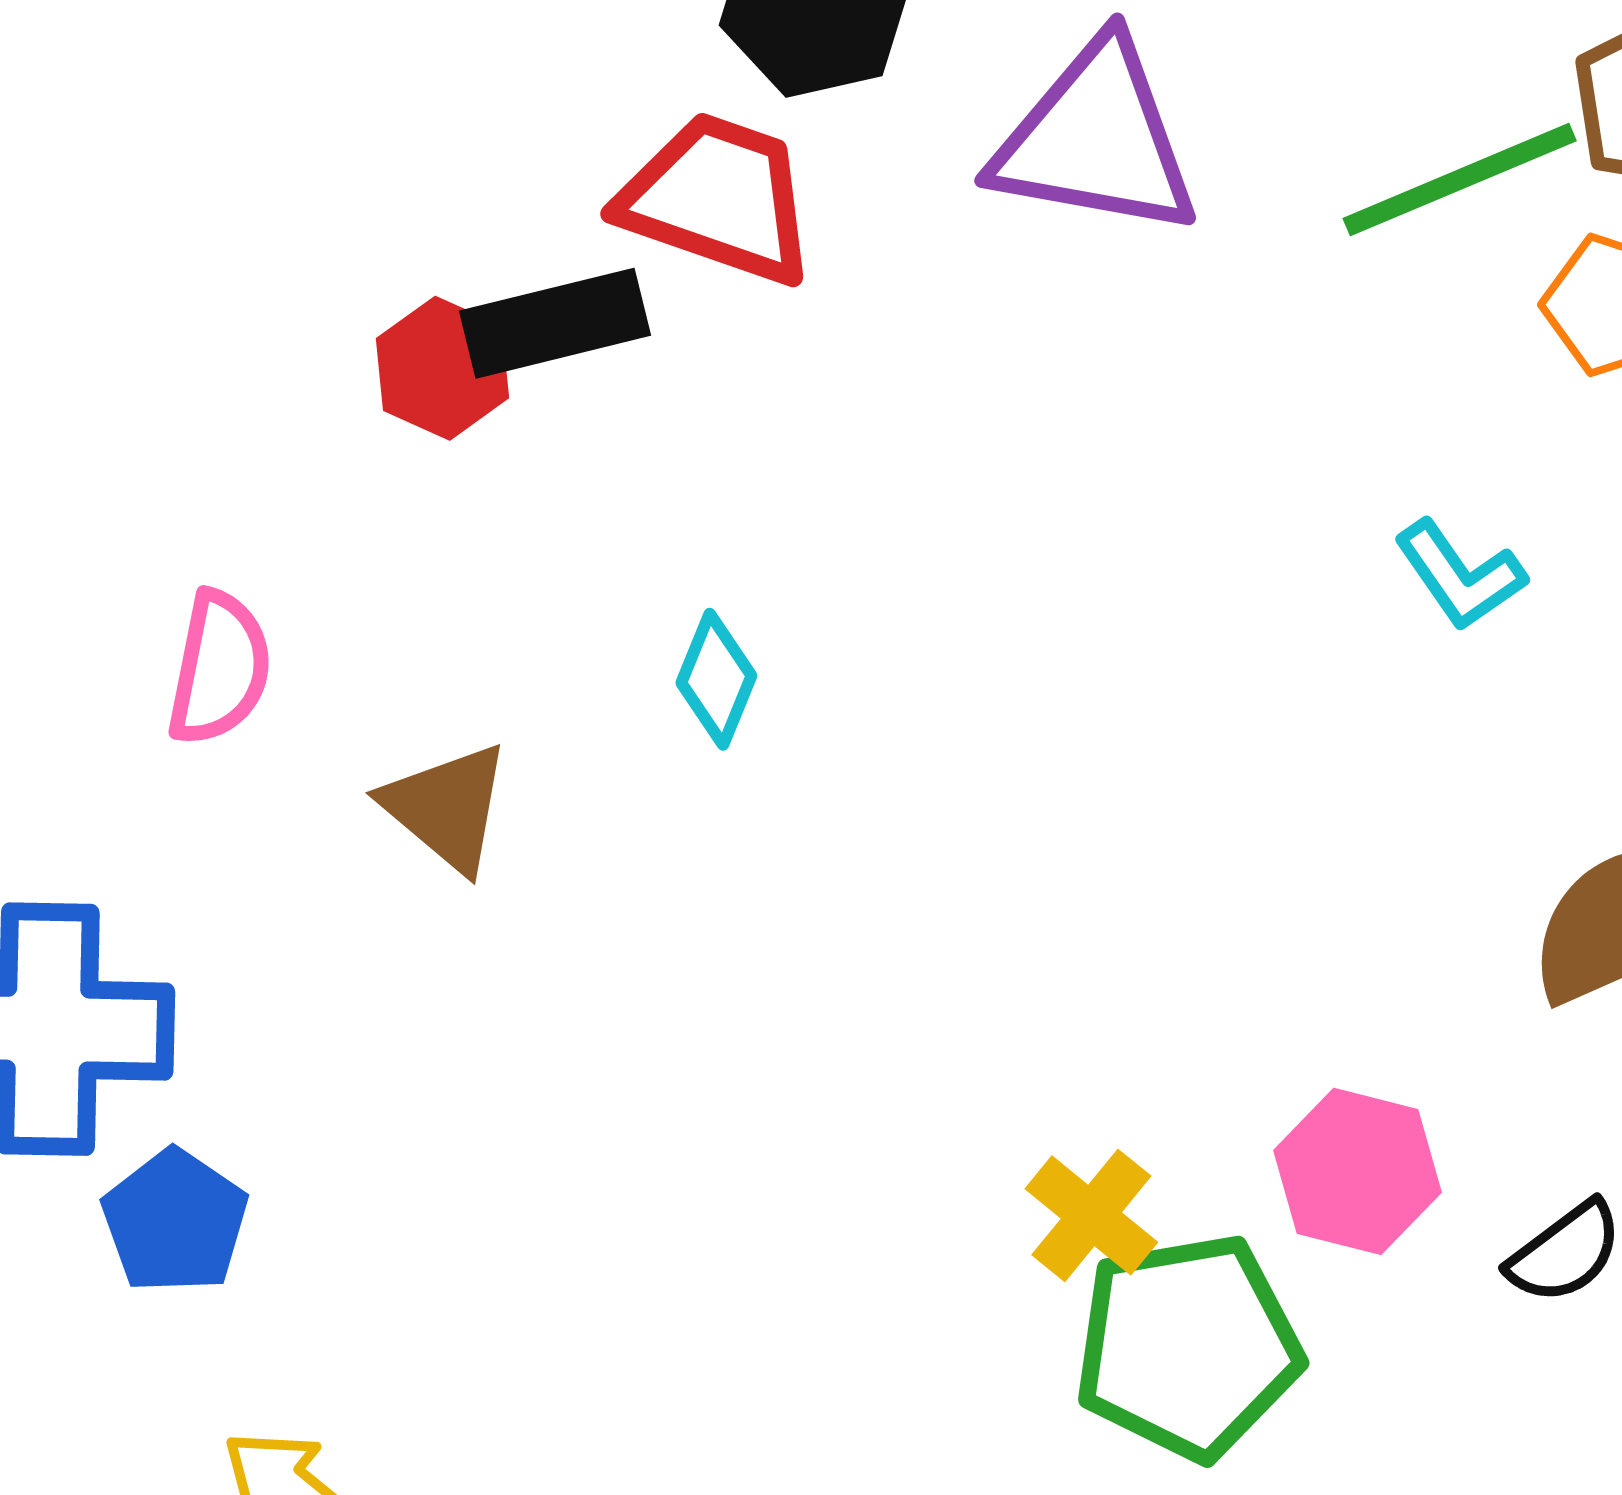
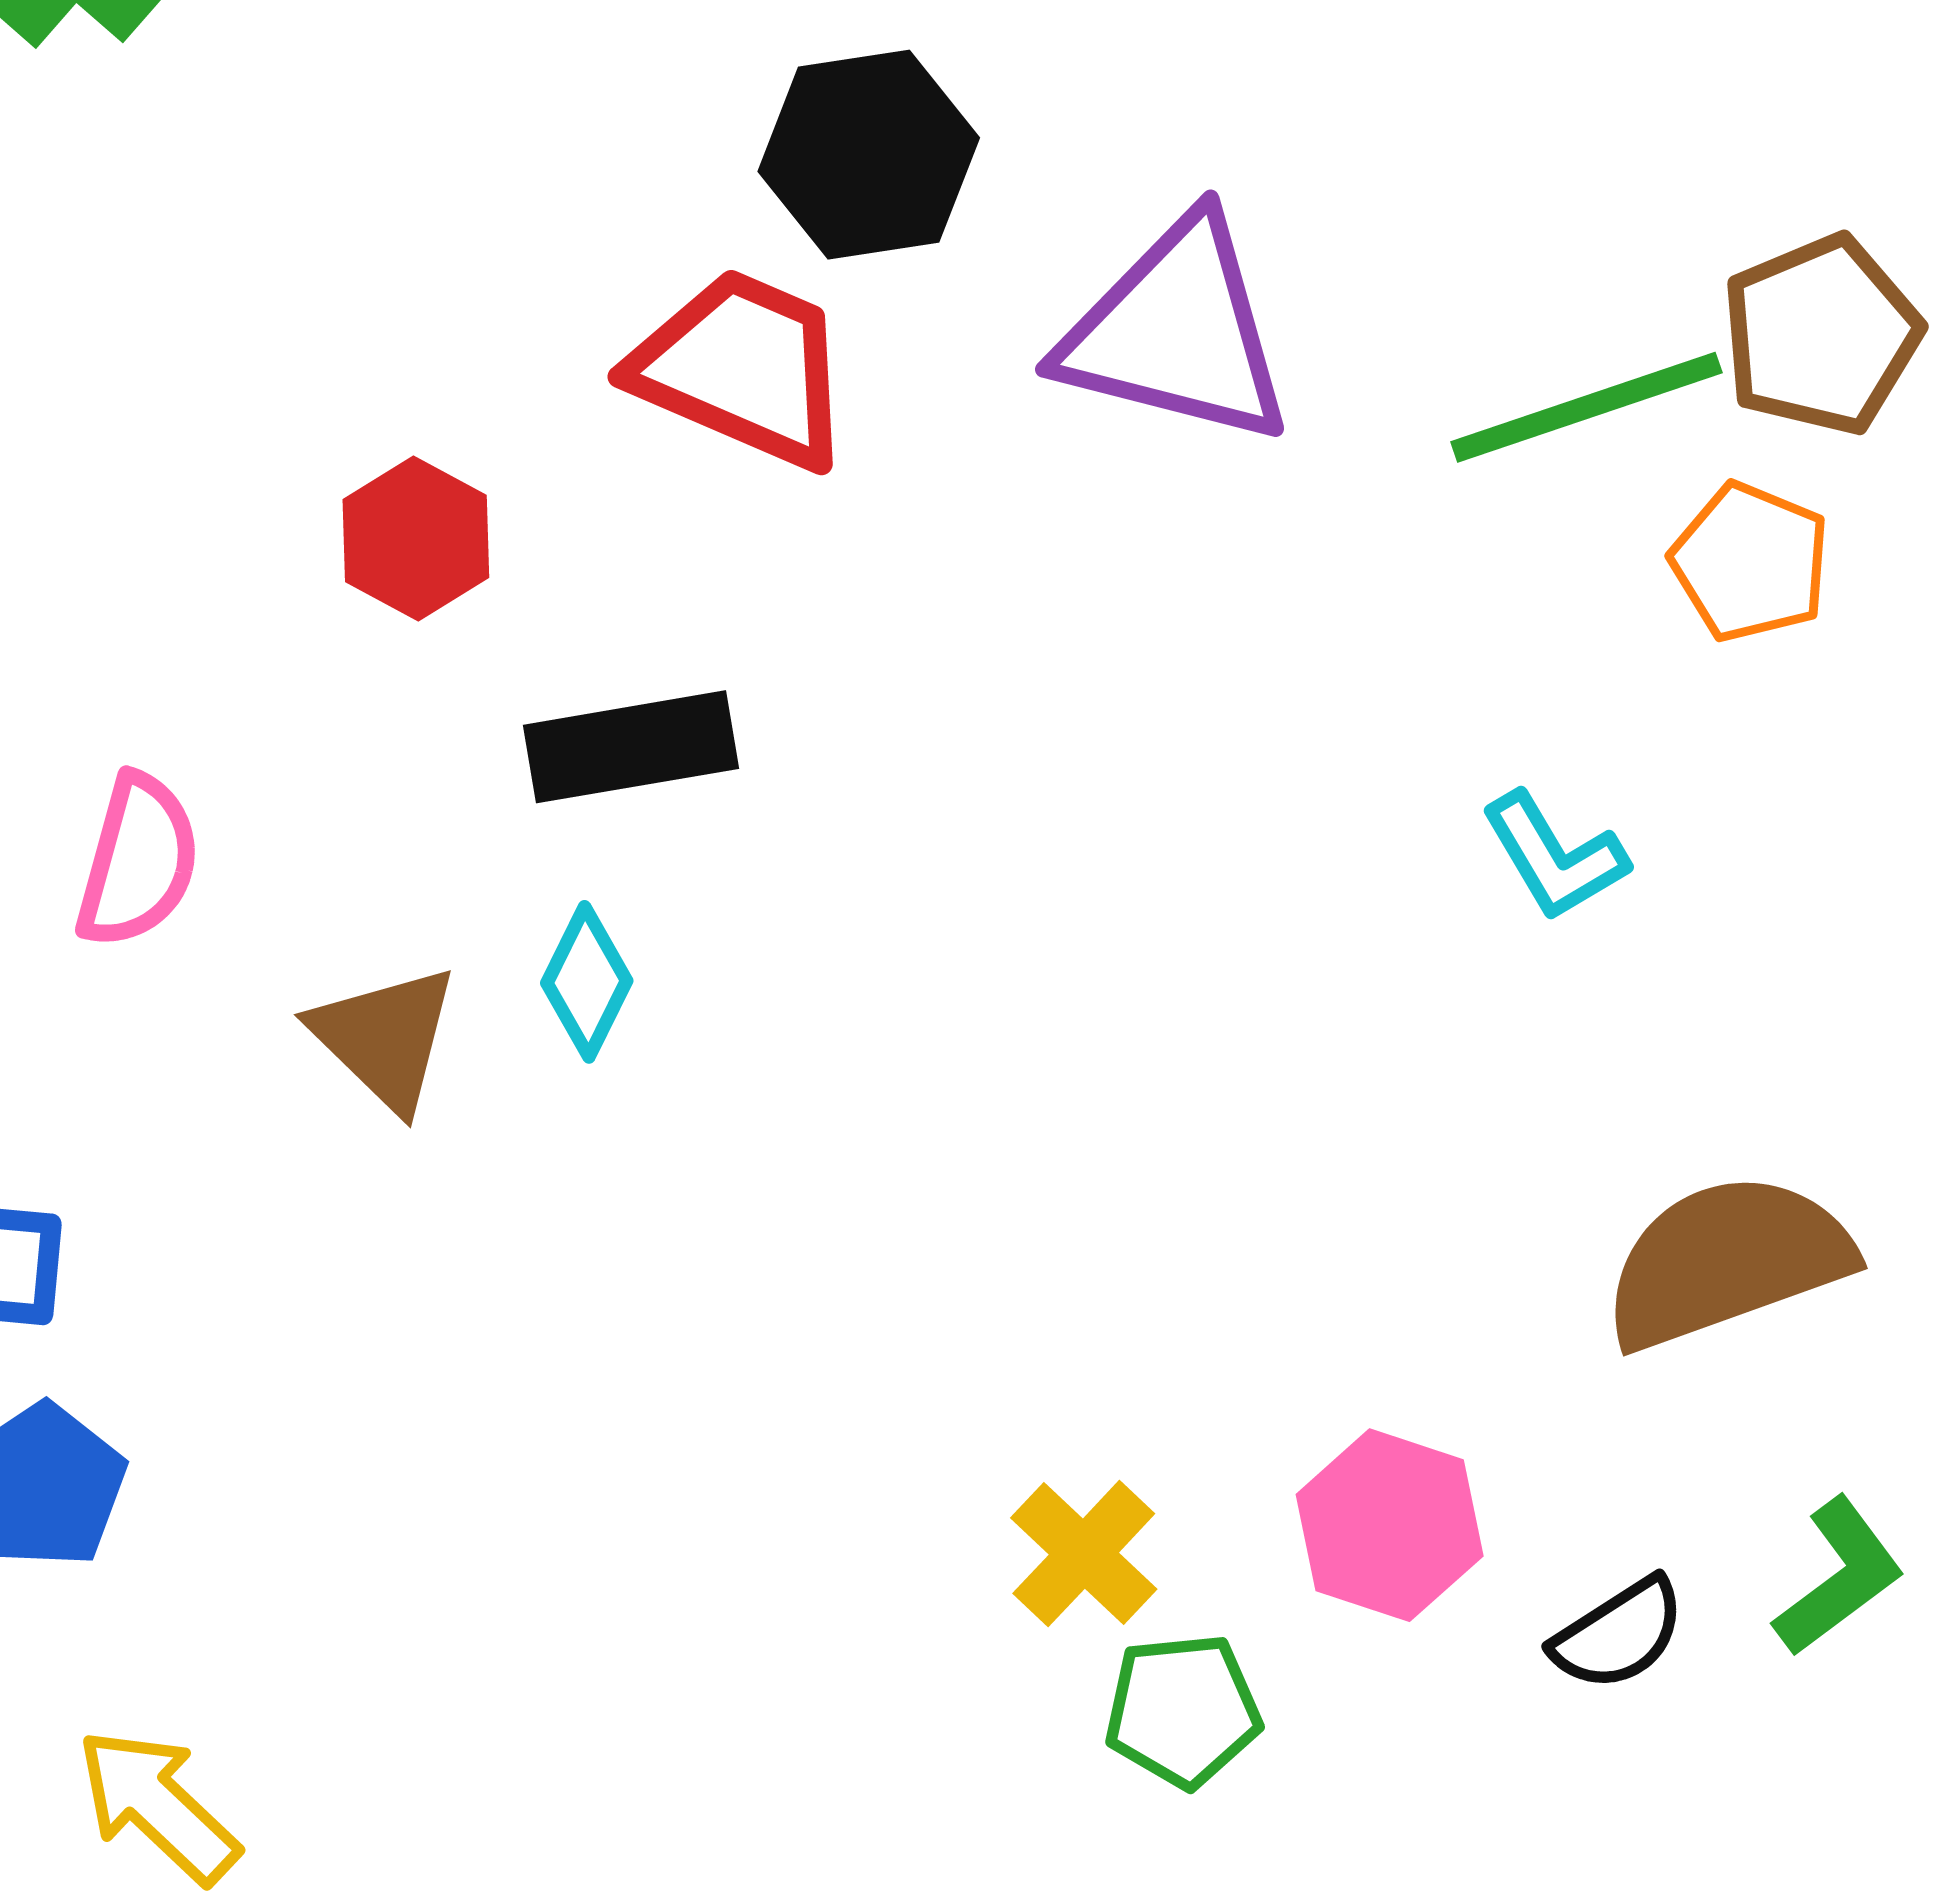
black rectangle: (555, 323) -> (631, 747), moved
cyan diamond: (716, 679) -> (587, 982), moved
green pentagon: (1188, 1347) -> (1183, 1710), size x0.6

